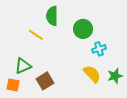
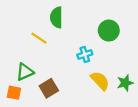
green circle: (83, 29) -> (109, 31), moved
cyan cross: (99, 49) -> (85, 55), moved

